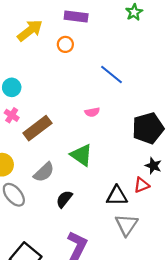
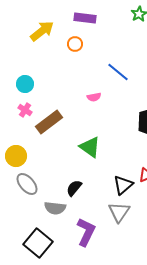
pink semicircle: (92, 112) -> (94, 97), moved
gray semicircle: (44, 172) -> (55, 208), moved, turned 50
black triangle: (117, 196) -> (123, 185), turned -40
gray triangle: (127, 225) -> (119, 212), moved

